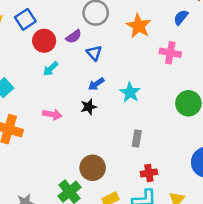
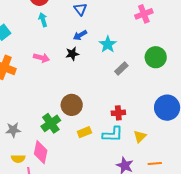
pink cross: (170, 53) -> (144, 14), turned -36
cyan arrow: (51, 69) -> (43, 20), turned 112
gray rectangle: (137, 139) -> (121, 69), moved, turned 32

